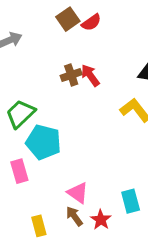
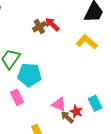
brown arrow: (74, 216) -> (67, 117), moved
red star: (101, 220) -> (76, 112), moved

